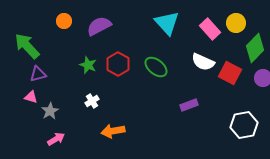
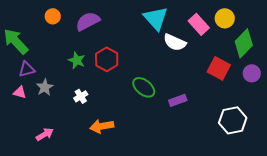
white semicircle: (203, 62) -> (175, 42), moved
green ellipse: (156, 67) -> (144, 87), moved
gray star: (50, 111) -> (45, 87), moved

